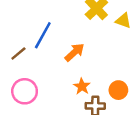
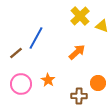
orange arrow: (75, 52) -> (77, 52), moved
orange star: (82, 86) -> (48, 80), moved

